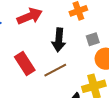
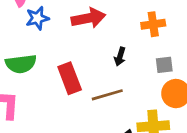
black arrow: (59, 40) -> (120, 57), size x0.6

